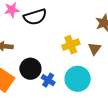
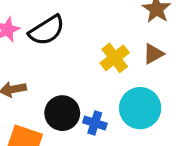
brown triangle: (95, 49) -> (153, 54), turned 40

